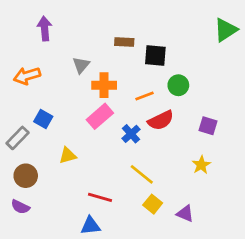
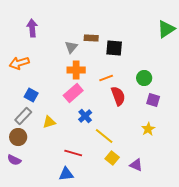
gray triangle: (81, 65) -> (71, 47), moved
green circle: (178, 85) -> (144, 78), moved
red semicircle: (161, 120) -> (118, 96), turned -84
blue cross: (131, 134) -> (85, 116), moved
gray rectangle: (18, 138) -> (23, 116), moved

